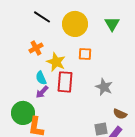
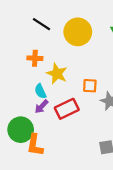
orange cross: (36, 48) -> (35, 58), turned 32
orange square: (85, 54) -> (90, 86), moved
red rectangle: (65, 82) -> (67, 109), moved, turned 60

